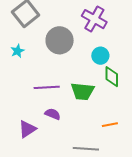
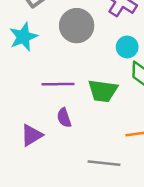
cyan star: (18, 51) -> (23, 37), size x1.6
purple semicircle: (53, 114) -> (64, 118), turned -133

